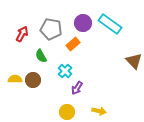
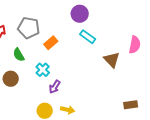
purple circle: (83, 23) -> (80, 14), moved
cyan rectangle: (110, 24) -> (88, 37), moved, size x0.7
yellow arrow: (99, 111) -> (68, 110), moved

